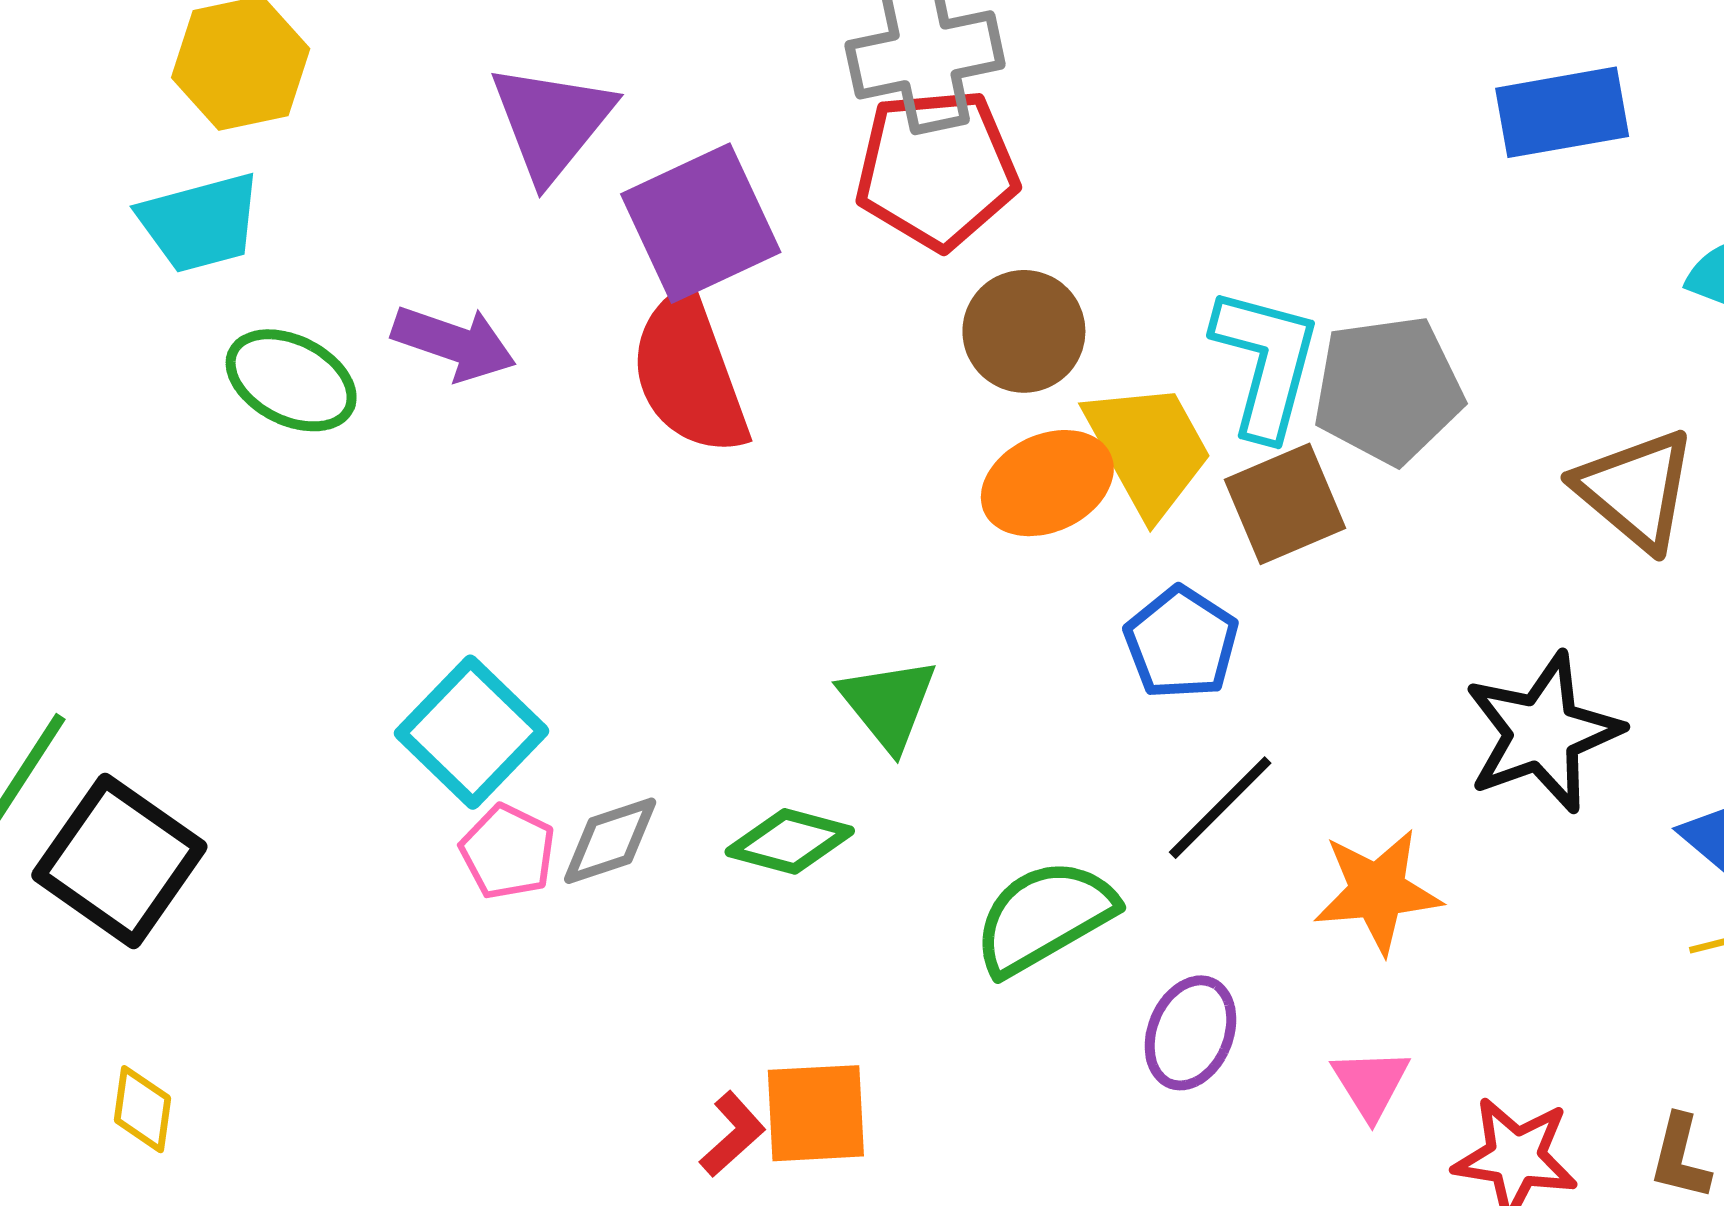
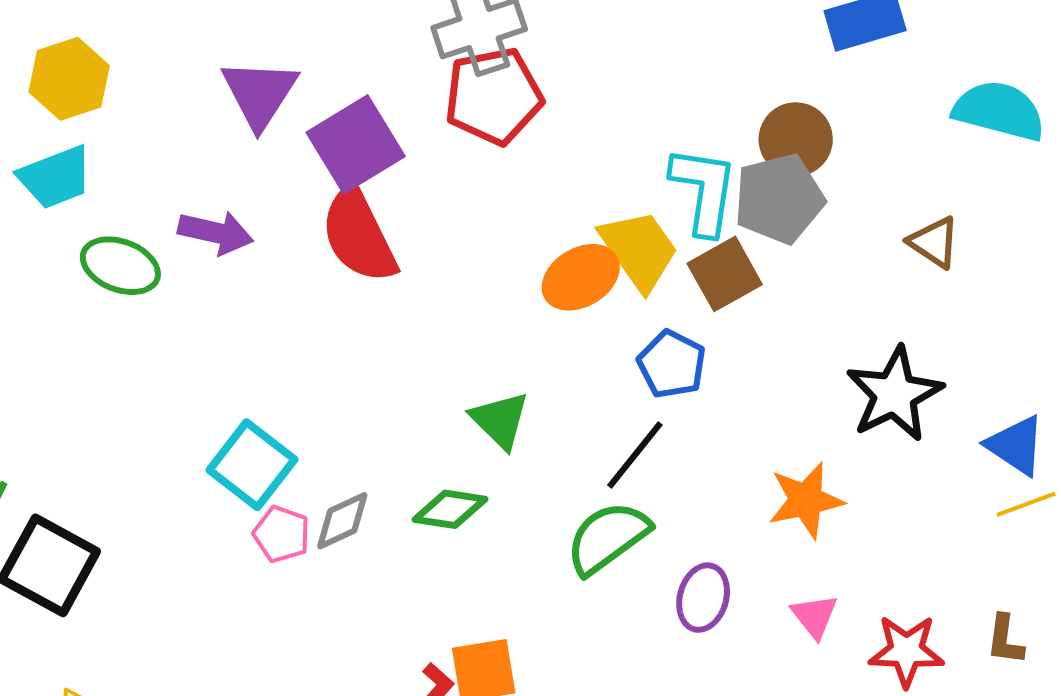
brown circle: (1024, 331) -> (796, 139), moved
brown triangle: (1636, 490) -> (934, 242), size x0.7
black line: (1220, 808) -> (635, 455), moved

